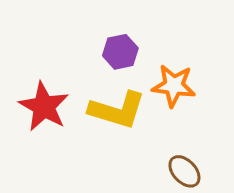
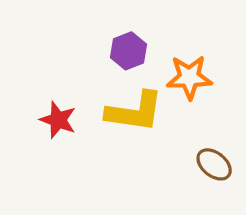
red star: (44, 107) -> (58, 120), size x0.7

